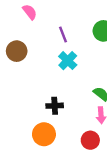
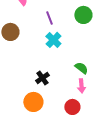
black cross: (55, 106) -> (42, 78), turned -32

